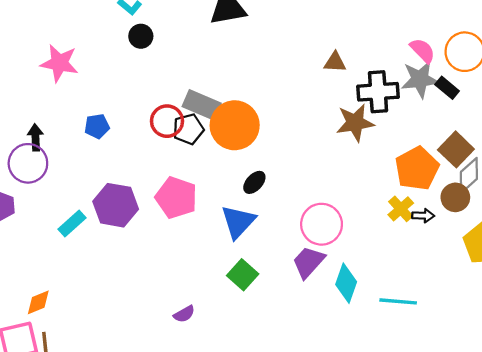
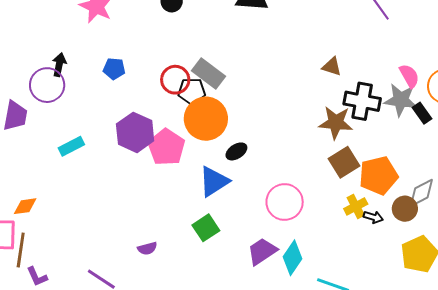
orange circle: (235, 125) -> (206, 119), moved
brown square: (456, 149) -> (344, 162), moved
purple hexagon: (116, 205) -> (135, 132), moved
purple trapezoid: (308, 262) -> (262, 251), moved

